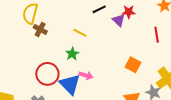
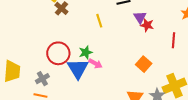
red star: (129, 12) -> (147, 25), moved
yellow line: (80, 33) -> (99, 21), turned 32
green star: (72, 54) -> (86, 52), moved

